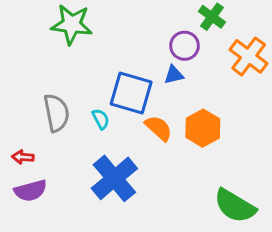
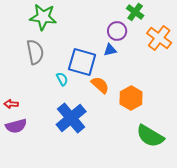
gray semicircle: (56, 113) -> (35, 52), moved
orange hexagon: (203, 128) -> (131, 98), moved

